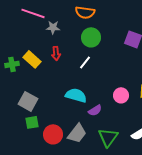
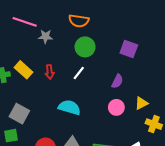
red arrow: (56, 53) -> (50, 72), moved
purple semicircle: (95, 110) -> (117, 81), moved, turned -32
green square: (32, 122) -> (11, 136), moved

